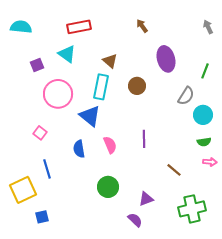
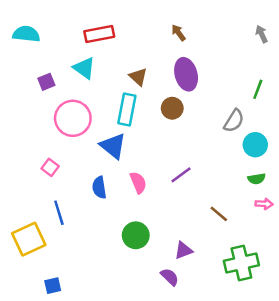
purple ellipse: (166, 59) -> (186, 74), moved
purple line: (144, 139) -> (181, 175), turned 54
blue square: (42, 217) -> (53, 286), moved

